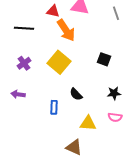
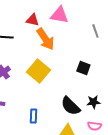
gray line: (116, 13) -> (95, 31), moved
black semicircle: (76, 94) -> (70, 106), moved, size x1.5

